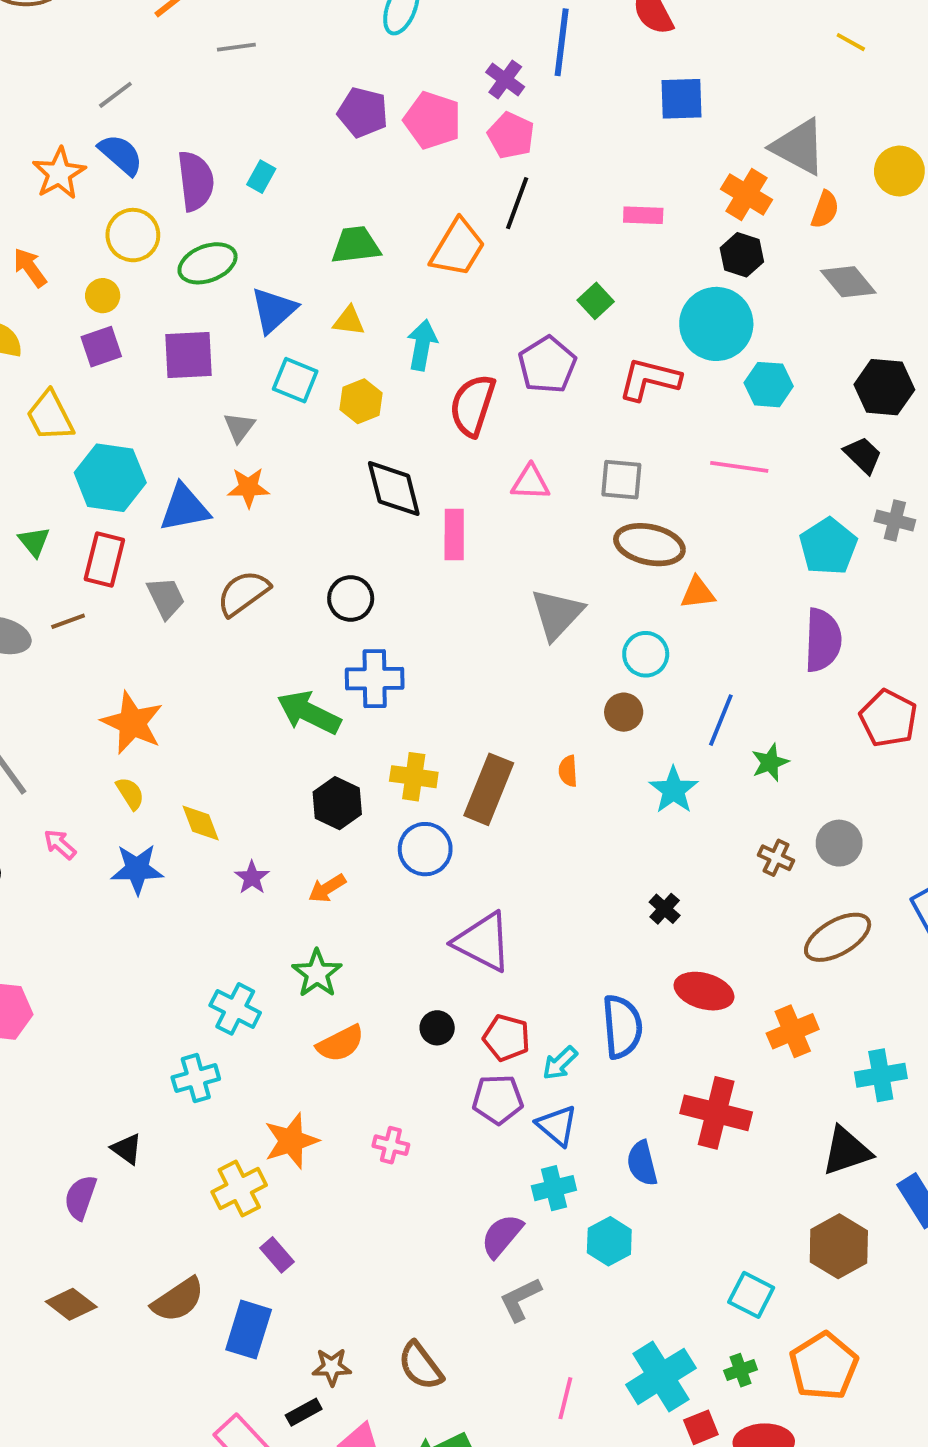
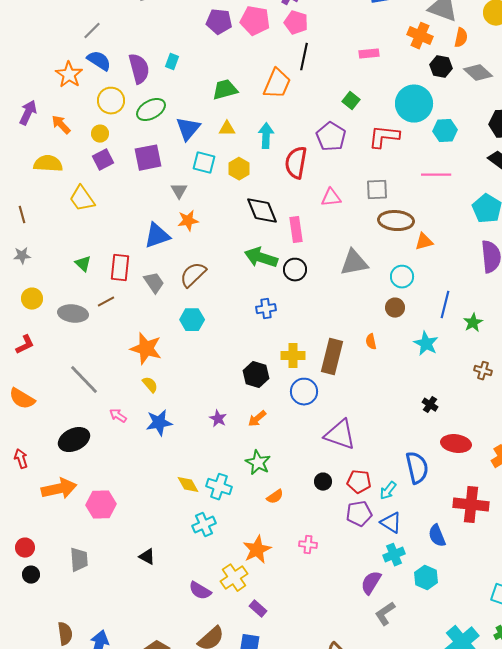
black hexagon: (742, 255) -> (441, 67), moved
cyan hexagon: (110, 478) -> (192, 320), moved, size x0.7
black circle: (351, 598) -> (295, 270), moved
gray triangle: (557, 614) -> (354, 263), turned 44
blue cross: (375, 679) -> (266, 309), size x0.7
green arrow: (309, 713) -> (261, 258), moved
yellow diamond: (201, 823) -> (188, 485), moved
orange semicircle: (340, 1044) -> (275, 497), size x0.7
black triangle: (127, 1149) -> (147, 557), moved
purple semicircle: (80, 1197) -> (200, 591), moved, turned -70

